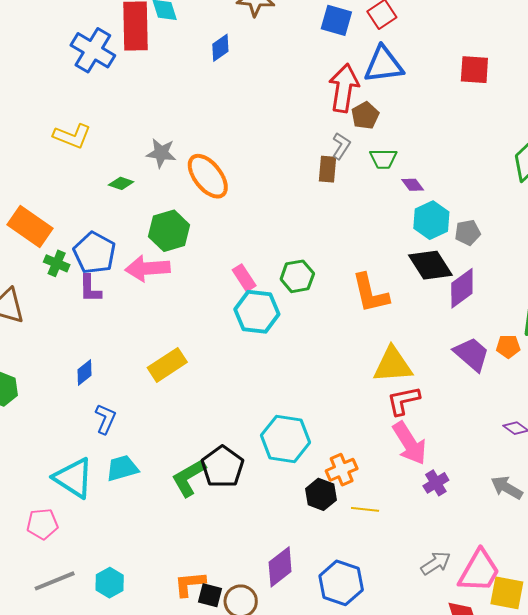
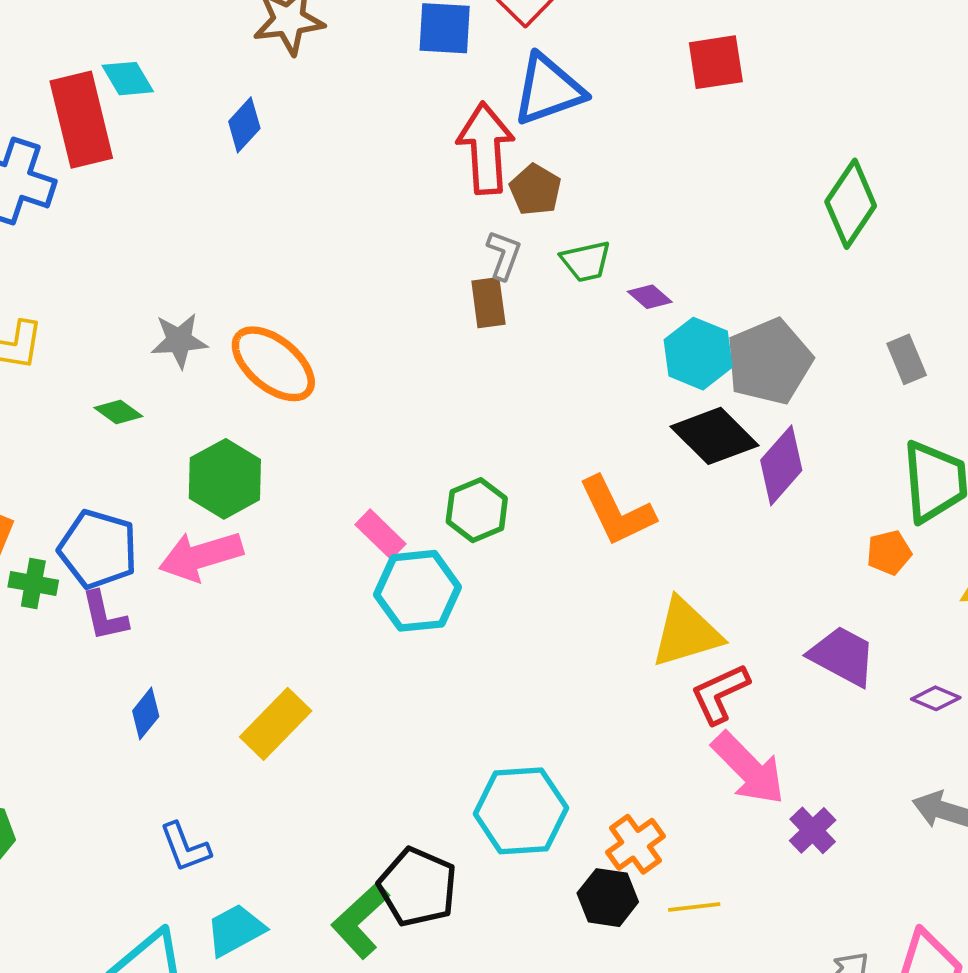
green diamond: (121, 183) -> (118, 412), turned 30
gray pentagon: (468, 233) -> (769, 362), size x1.8
purple trapezoid: (472, 354) -> (843, 656), moved
blue diamond: (85, 372) -> (146, 714), moved
blue L-shape: (105, 419) -> (185, 847), turned 148

